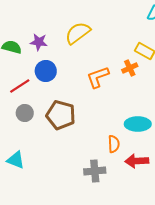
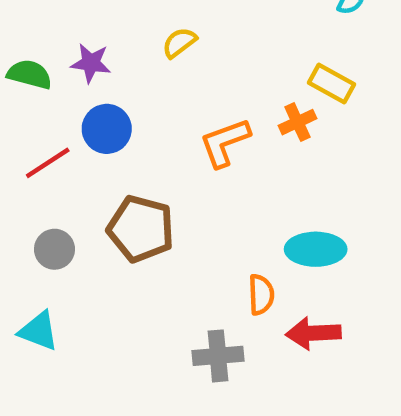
yellow semicircle: (78, 33) -> (179, 43), size x0.6
gray circle: (25, 113) -> (55, 249), moved

